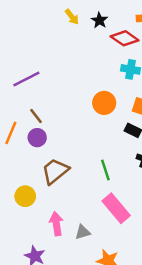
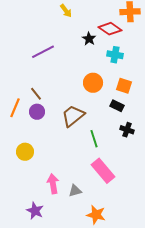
black star: (99, 20) -> (89, 39), moved
purple line: (26, 79) -> (43, 52), moved
brown trapezoid: (55, 171) -> (73, 116), moved
yellow circle: (25, 196) -> (25, 152), moved

